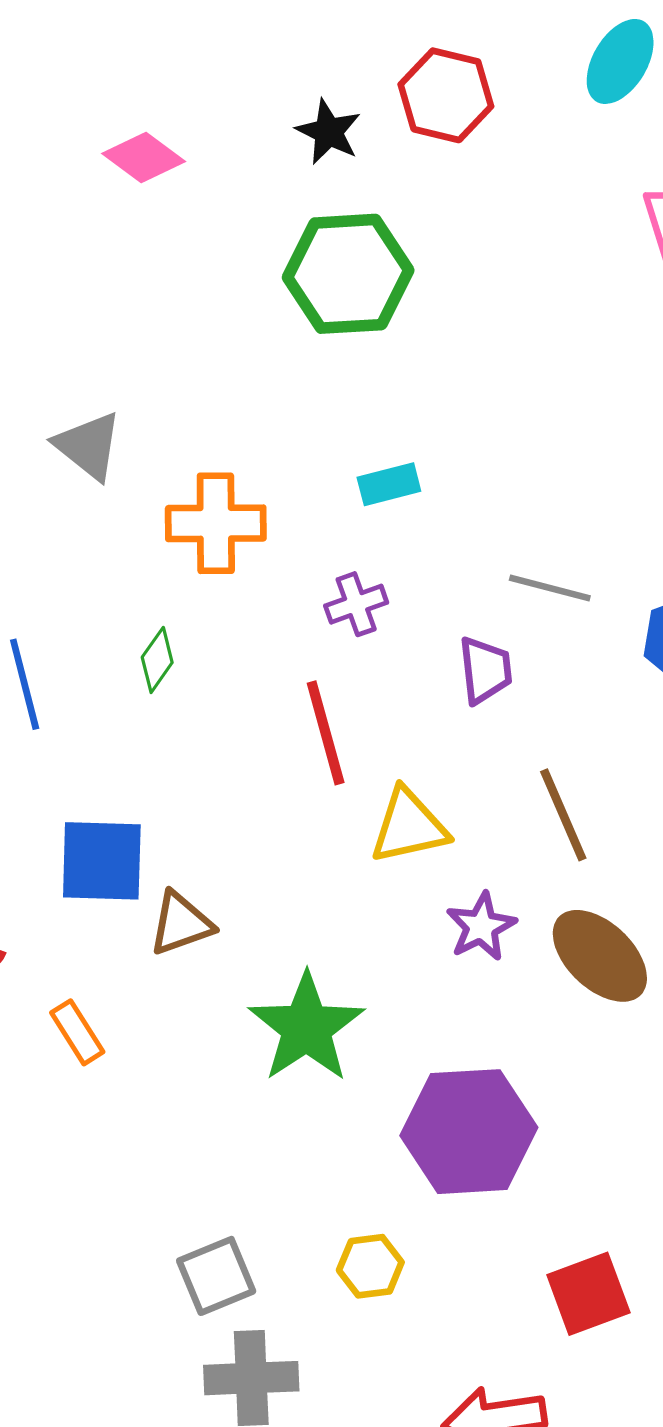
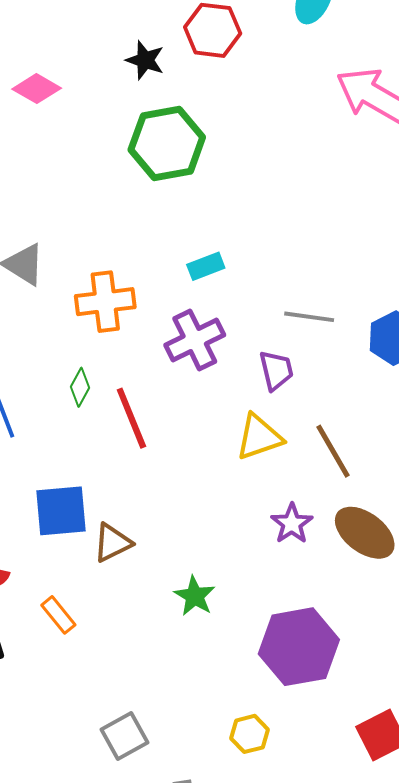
purple cross: (356, 604) -> (195, 340), size x1.6
red line: (326, 733) -> (131, 418), moved
yellow triangle: (409, 826) -> (259, 437), moved
green star: (306, 1028) -> (195, 596), size x0.6
gray square: (216, 1276) -> (124, 736), moved

